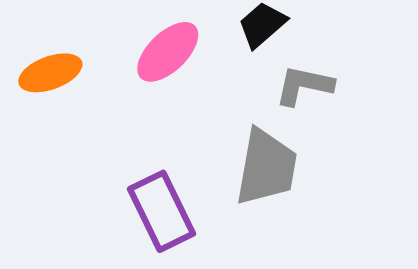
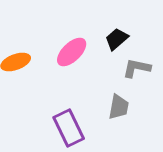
gray trapezoid: (266, 167) -> (119, 107), size x0.7

